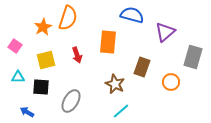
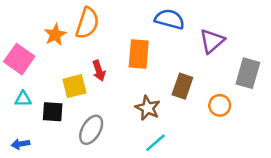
pink square: (15, 46) -> (19, 59), size x1.6
yellow square: (46, 60) -> (74, 86), moved
blue arrow: (27, 112) -> (20, 144), moved, turned -40

